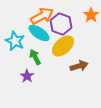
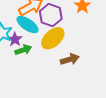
green arrow: (35, 57) -> (23, 50), turned 98
purple star: (27, 76) -> (15, 39), moved

